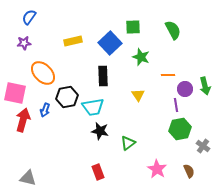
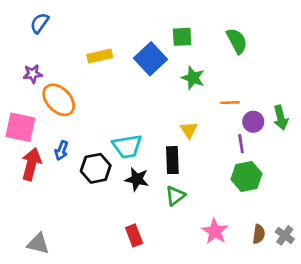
purple star: (24, 43) -> (33, 74), moved
black rectangle: (103, 76) -> (172, 160), moved
black hexagon: (67, 97) -> (96, 168), moved
gray cross: (203, 146) -> (285, 235), moved
brown semicircle: (189, 171) -> (259, 234), turned 32

